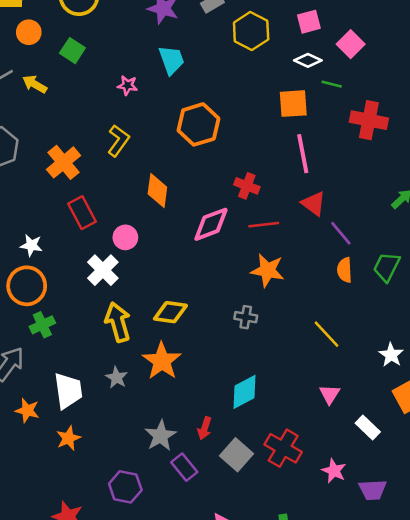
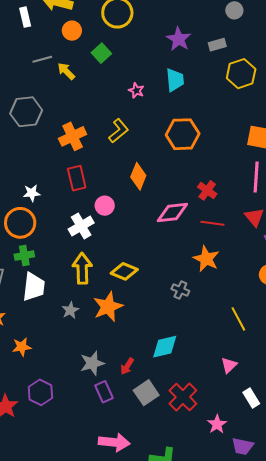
white star: (31, 245) -> (32, 193), turned -30
white trapezoid: (68, 391) -> (34, 287), moved
purple hexagon: (125, 487) -> (40, 392), moved

